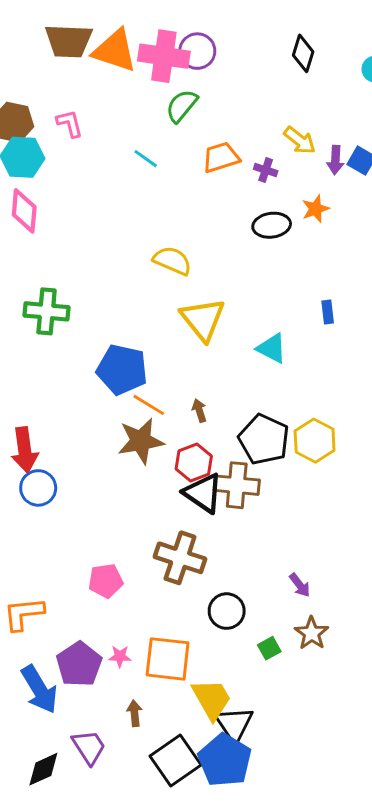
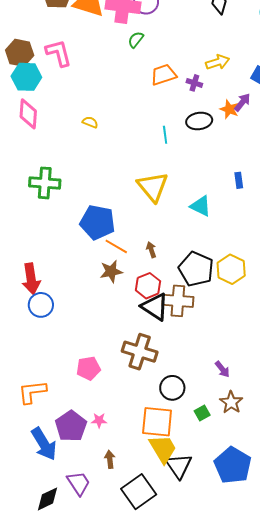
green semicircle: (182, 106) -> (136, 40), size x0.7
pink L-shape: (70, 124) -> (59, 53), size x1.4
yellow arrow: (300, 140) -> (218, 62), turned -55
cyan line: (146, 159) -> (165, 135), moved, turned 48
purple arrow: (335, 160) -> (242, 102), moved, turned -144
orange star: (315, 209) -> (229, 109), turned -30
yellow semicircle: (172, 261) -> (90, 122), moved, size x0.6
brown star: (141, 441) -> (111, 271), size x0.7
orange square: (168, 659) -> (157, 422), moved
blue pentagon: (225, 760) -> (233, 465), moved

